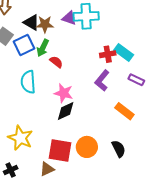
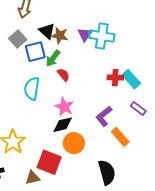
purple triangle: (69, 18) -> (85, 34), turned 35
purple L-shape: (102, 81) -> (104, 116), moved
orange circle: (87, 147) -> (74, 143), moved
black semicircle: (119, 149) -> (107, 172), size x1.4

